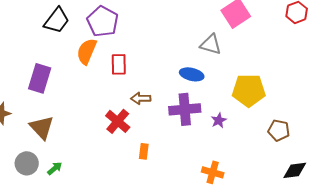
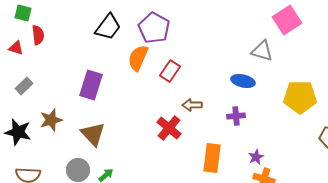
red rectangle: (119, 64) -> (170, 71), turned 35
purple cross: (185, 109) -> (236, 116), size x0.6
purple star: (219, 120) -> (256, 157), moved
orange rectangle: (144, 151) -> (212, 158), moved, size x1.8

